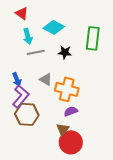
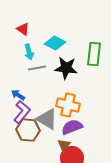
black star: (65, 52) -> (66, 68), size x1.6
blue arrow: (17, 79) -> (18, 95), turned 144
gray triangle: (46, 79) -> (47, 119), moved, size x1.6
purple semicircle: (71, 111) -> (72, 127), size x1.5

